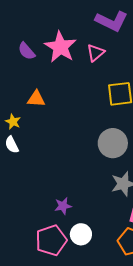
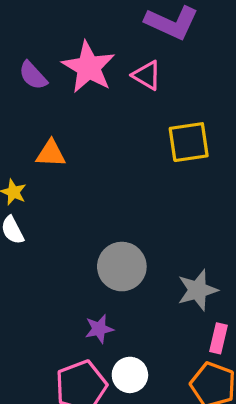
pink triangle: (96, 53) -> (147, 75), turned -48
gray circle: (113, 143) -> (122, 267), moved

